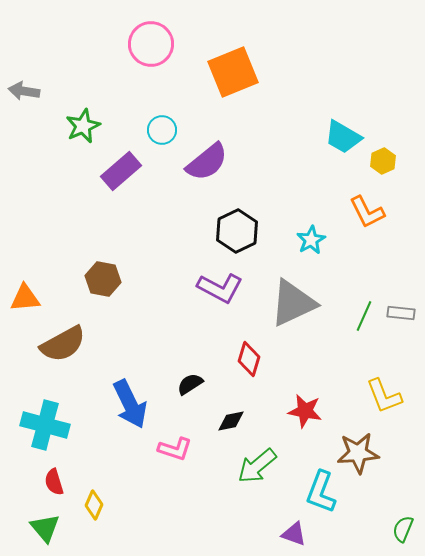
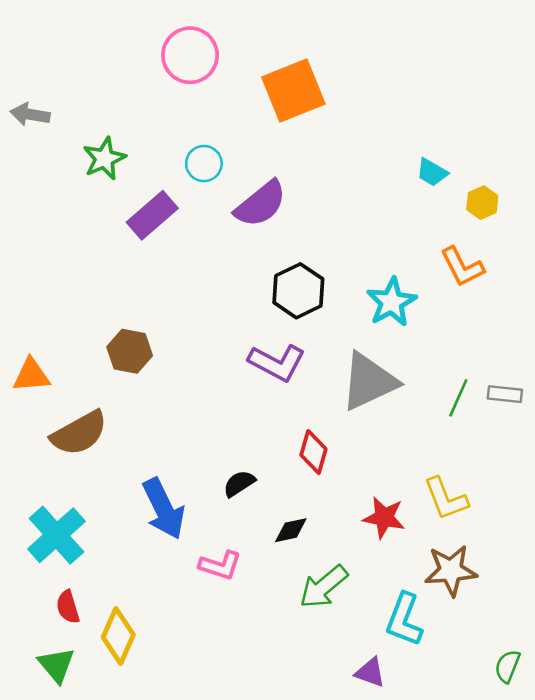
cyan trapezoid: (343, 137) -> (432, 172), size x0.7
cyan star: (311, 240) -> (392, 302), size x1.4
yellow L-shape: (384, 396) -> (446, 499), moved
cyan cross: (45, 425) -> (57, 535), turned 33
yellow diamond: (94, 505) -> (118, 636), size x1.5

